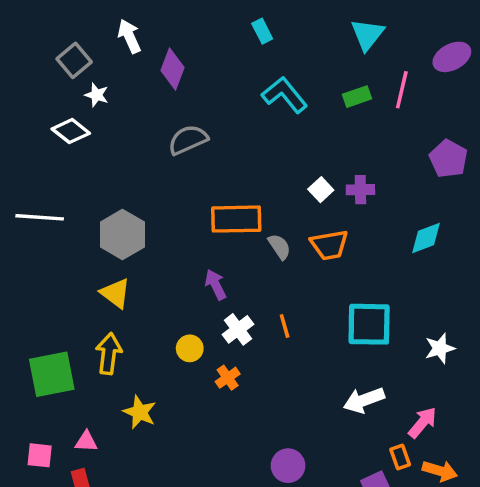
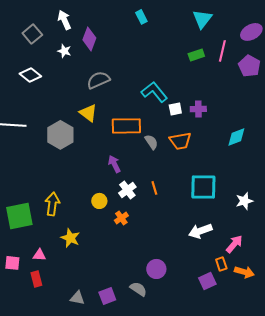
white star: (97, 95) -> (64, 51), moved
cyan L-shape: (285, 95) -> (154, 92), moved
purple pentagon: (448, 159) -> (249, 66), moved
white square: (321, 190) -> (175, 109), turned 32
yellow triangle: (116, 293) -> (88, 113), moved

